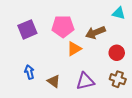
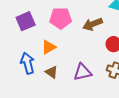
orange triangle: (74, 49) -> (49, 47), moved
blue arrow: (29, 72) -> (28, 63), size x1.5

